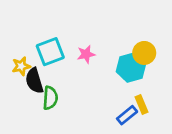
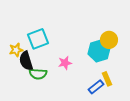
pink star: (86, 54) -> (65, 63), moved
green semicircle: (50, 98) -> (38, 74), turned 90

